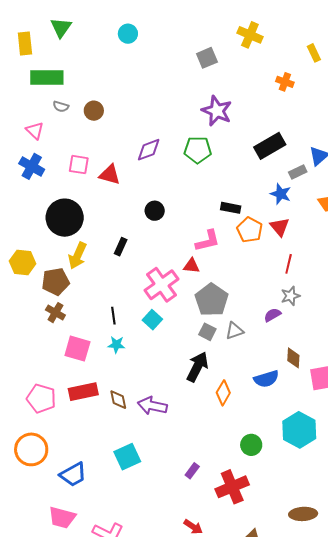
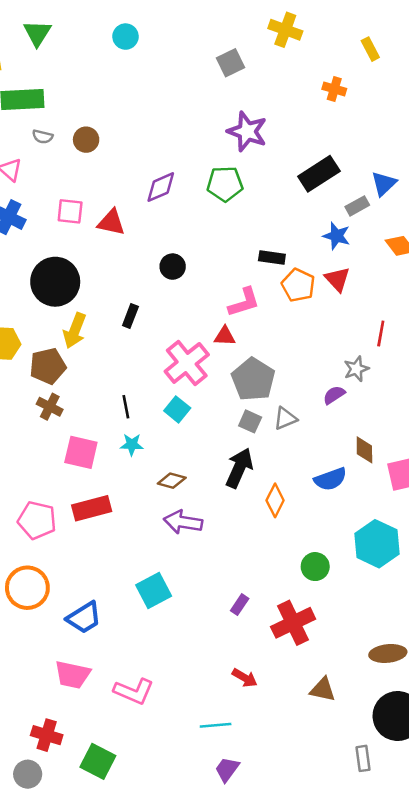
red line: (289, 264) -> (381, 333), moved
brown diamond: (118, 400) -> (172, 481), moved, turned -60

